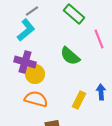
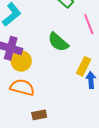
yellow rectangle: (79, 100) -> (83, 66), moved

